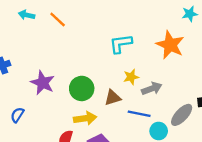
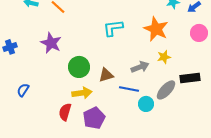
yellow star: (131, 77) -> (164, 57), moved
purple star: (43, 83) -> (51, 43), moved

